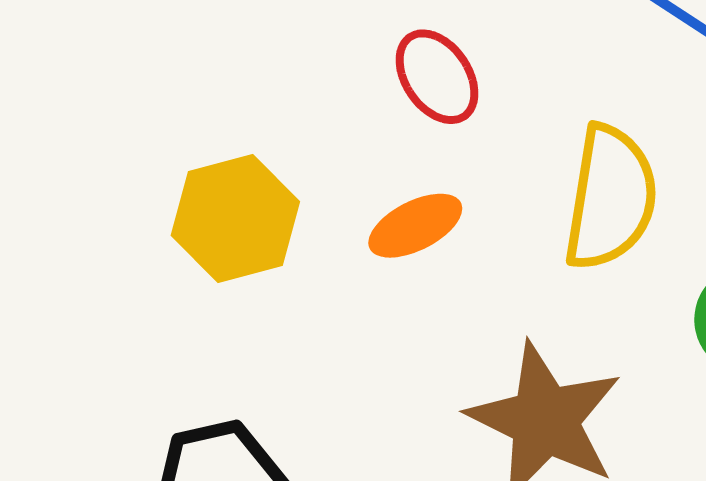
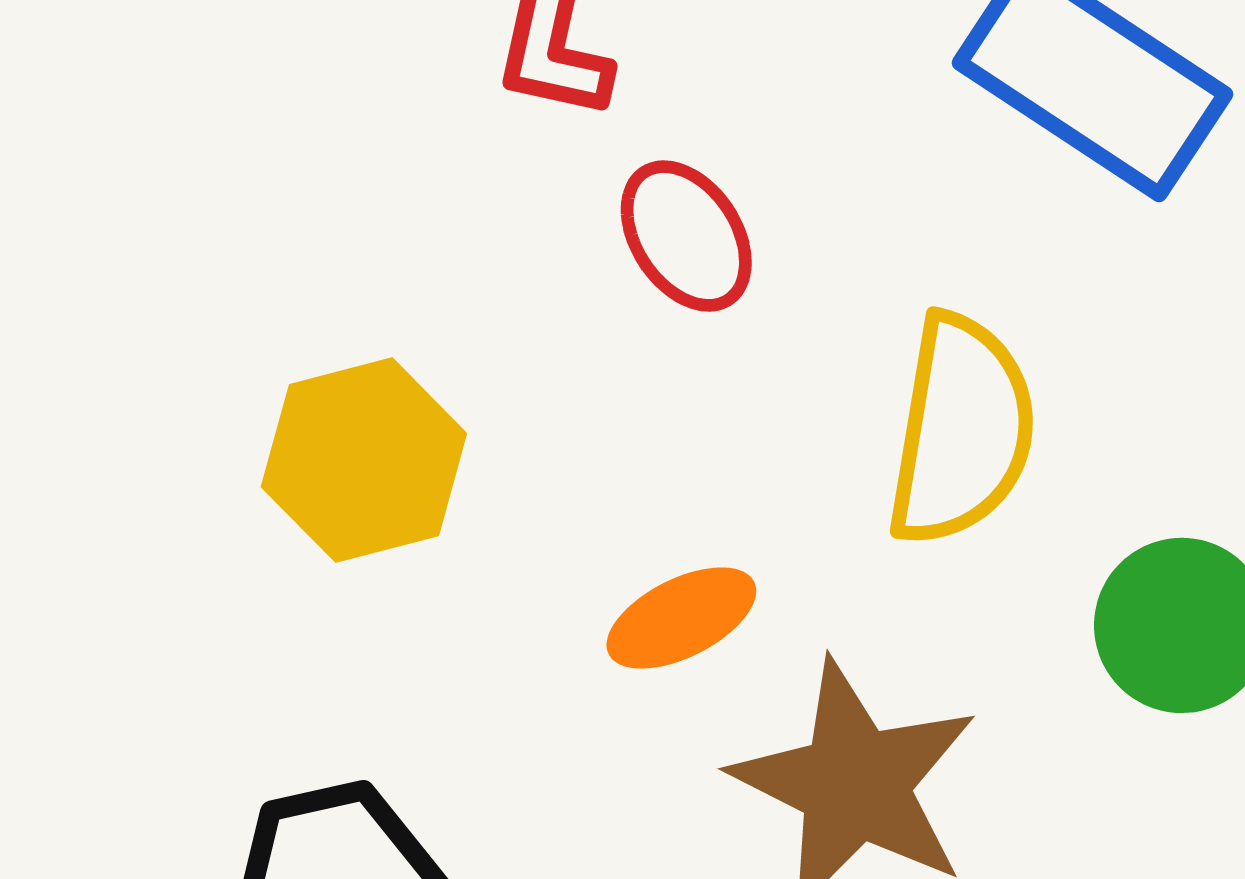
orange ellipse: (415, 226) -> (681, 618), moved

